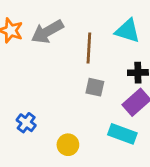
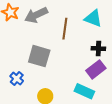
gray square: (95, 87) -> (39, 56), moved, size x1.6

